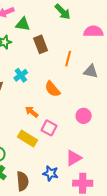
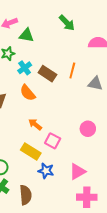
brown rectangle: (41, 44) -> (47, 74), moved, turned -36
cyan cross: (21, 75) -> (25, 68), moved
orange semicircle: (52, 89) -> (28, 93), moved
blue star: (51, 173) -> (46, 171), moved

